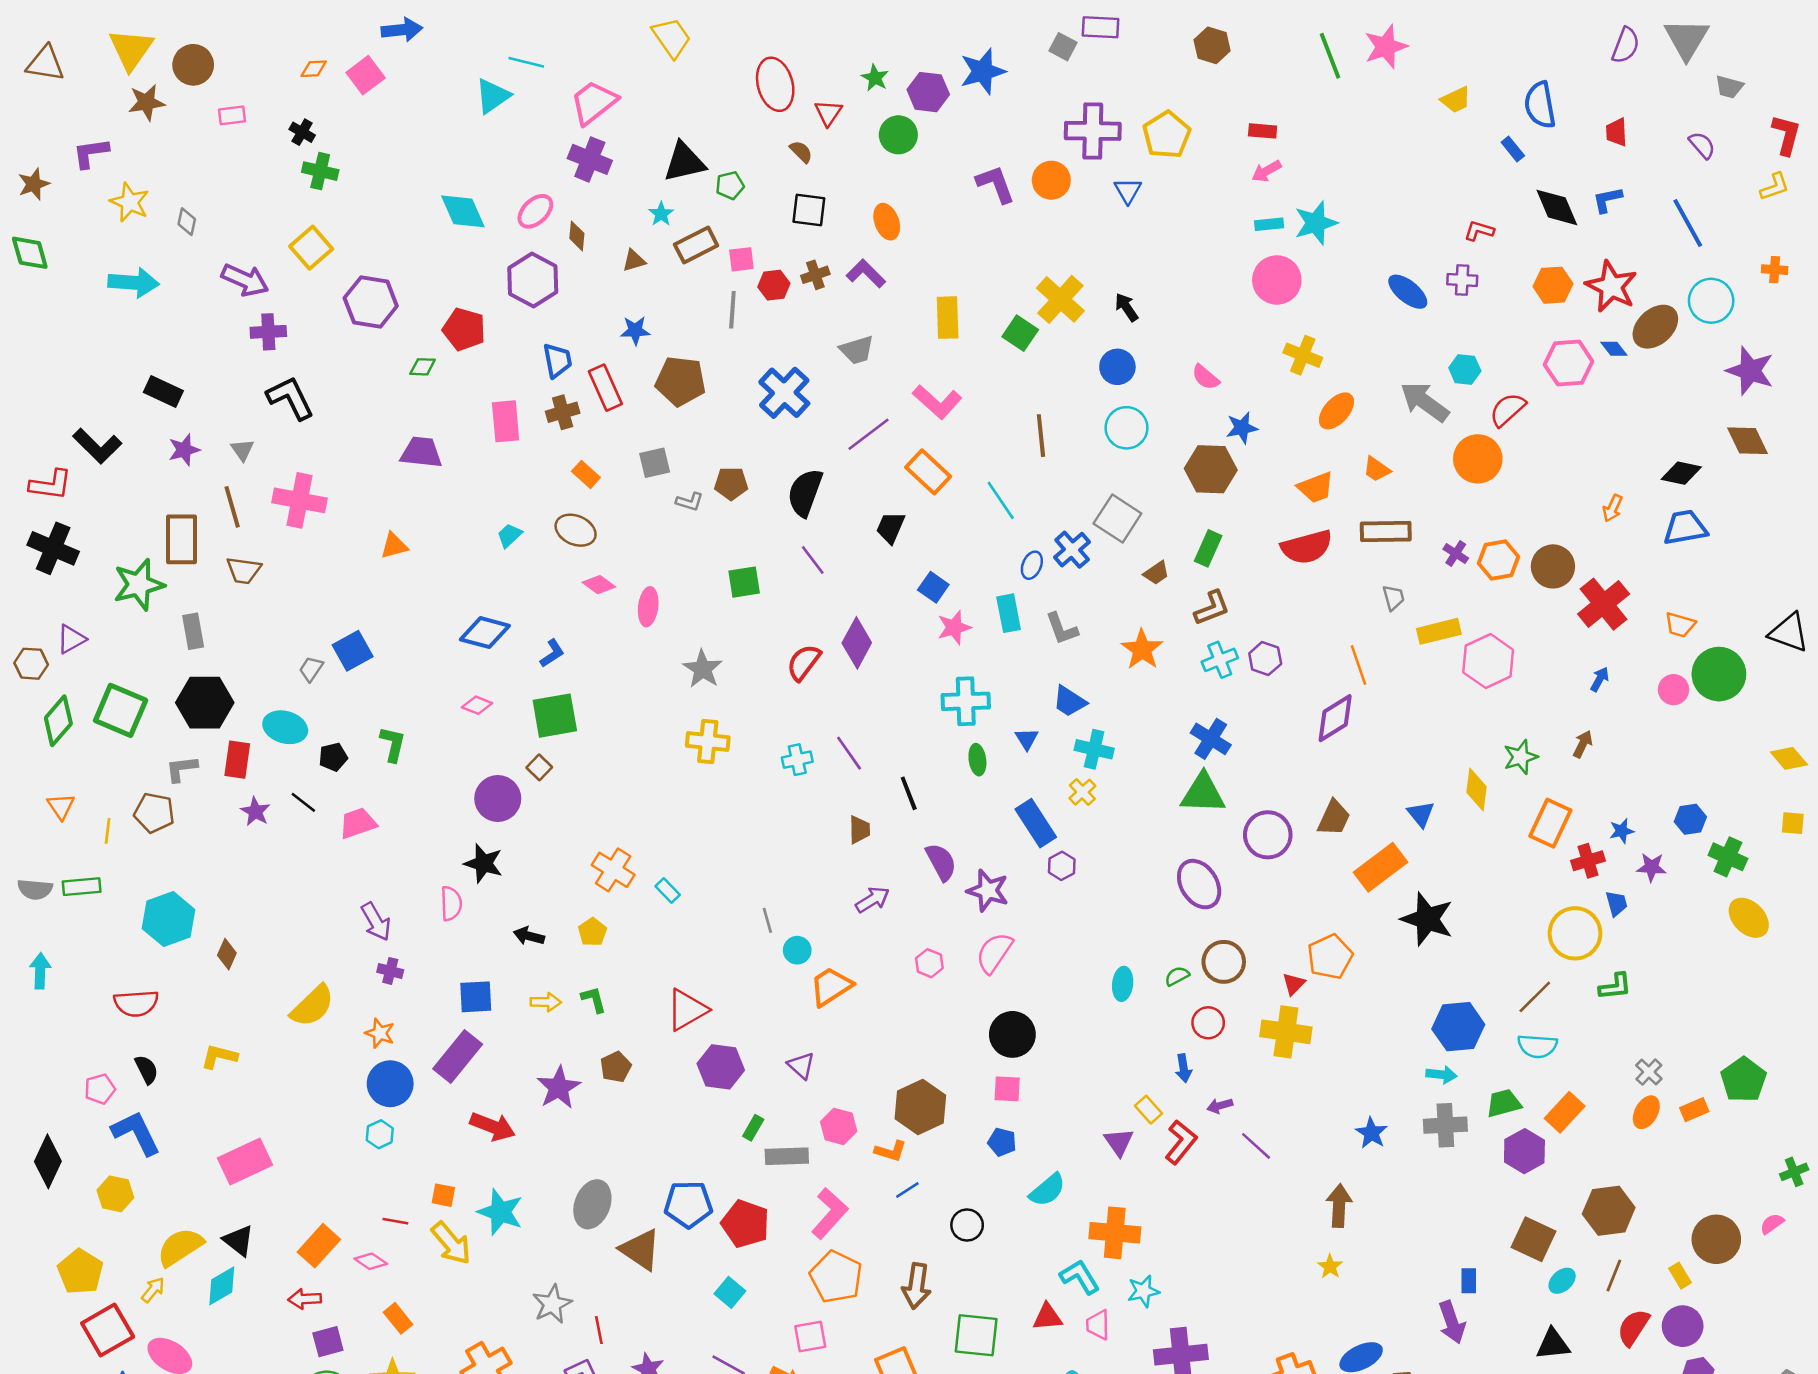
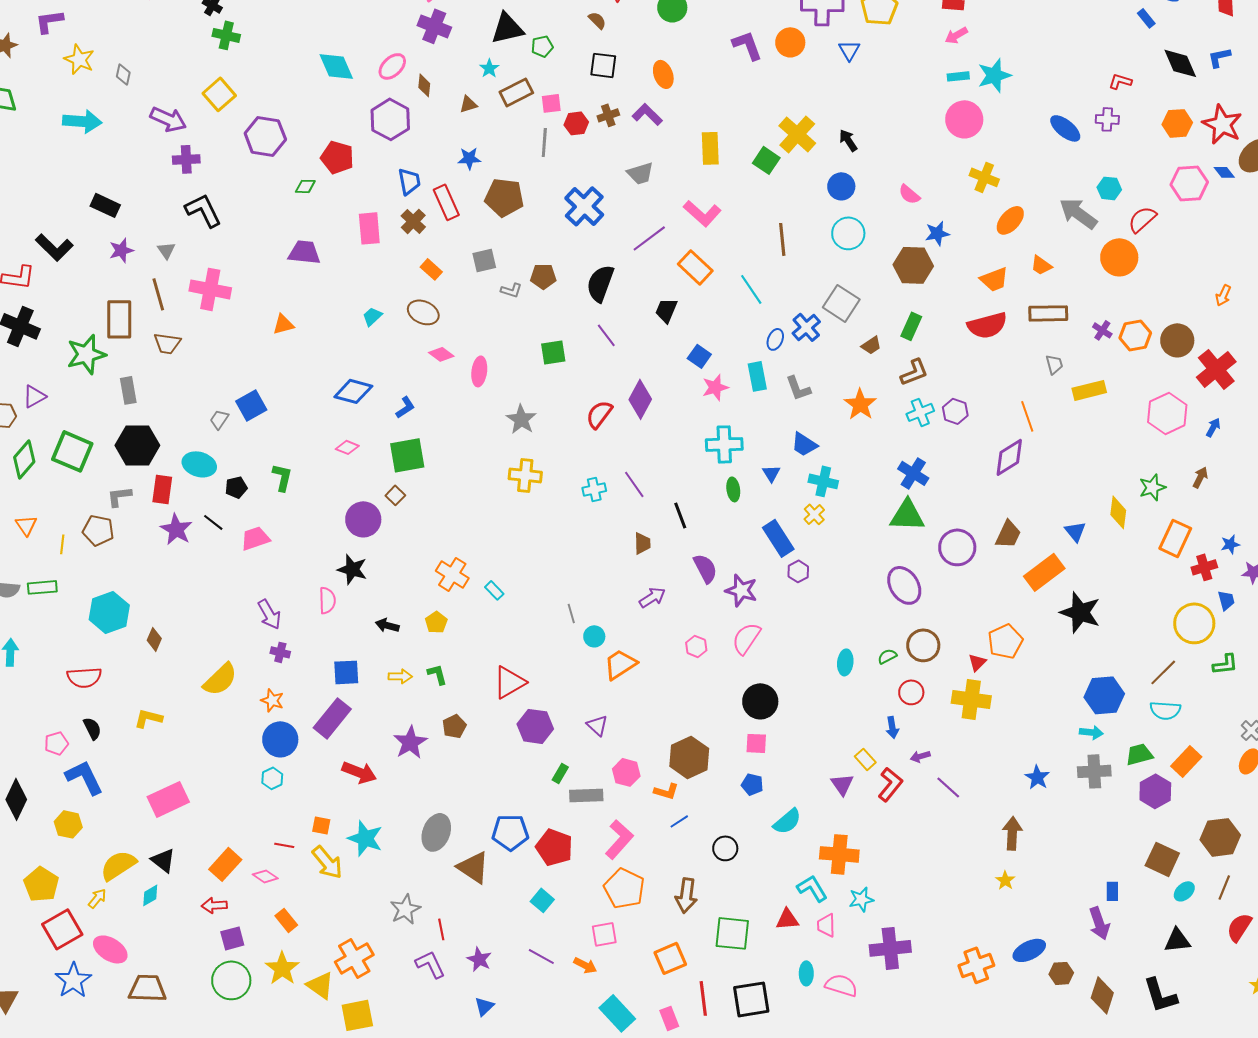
brown cross: (563, 412) -> (413, 221), turned -30
pink hexagon: (1488, 661) -> (1167, 413), moved
purple star: (255, 811) -> (176, 529), size x1.4
cyan diamond: (222, 1286) -> (150, 895), size x0.7

